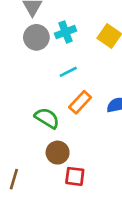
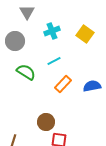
gray circle: (36, 37) -> (15, 41), moved
green semicircle: (47, 118) -> (26, 72), moved

